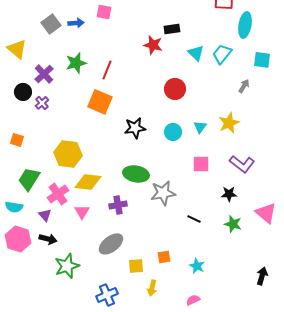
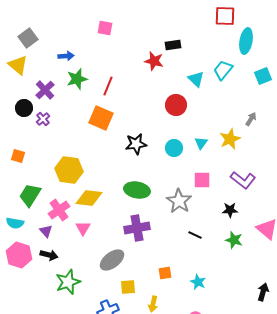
blue arrow: (76, 23) -> (66, 56), moved
gray square: (51, 24) -> (28, 38), moved
cyan triangle: (196, 53) -> (196, 79), moved
cyan square: (262, 60) -> (263, 76), turned -30
gray arrow: (244, 86) -> (251, 119), moved
gray star: (163, 193) -> (179, 201), moved, turned -30
purple cross: (118, 205) -> (137, 228), moved, size x1.4
yellow square: (136, 266) -> (128, 287), moved

